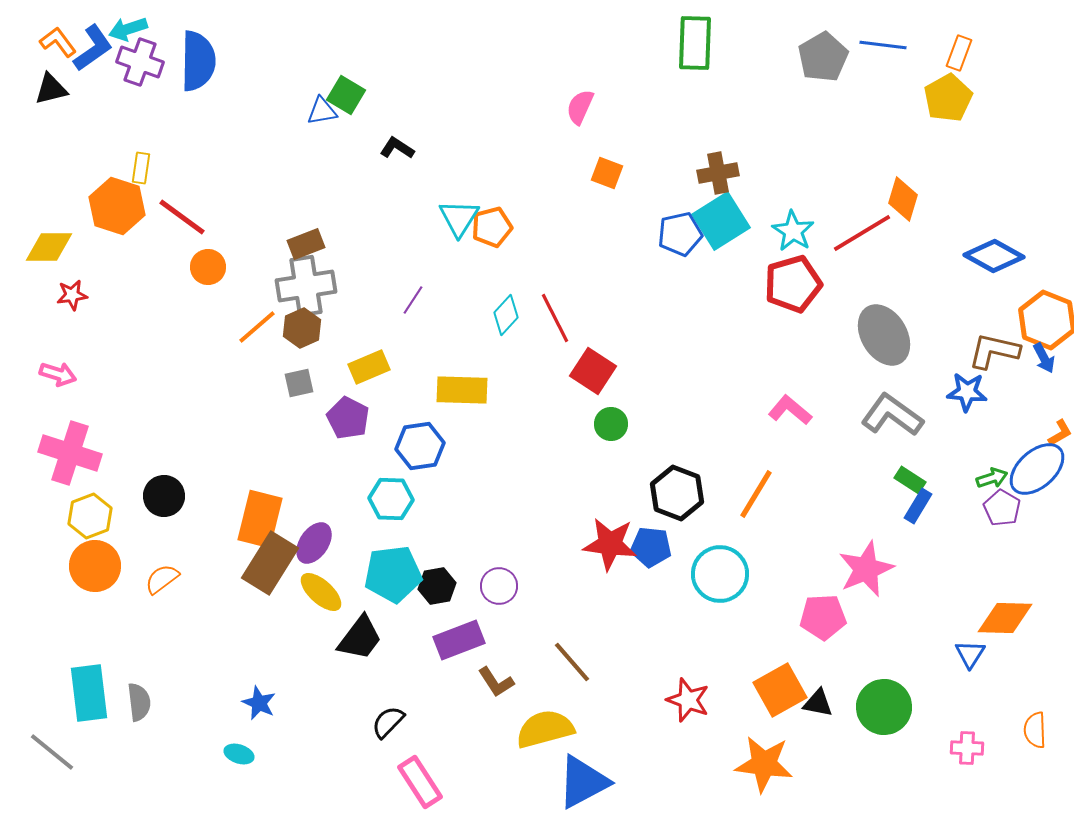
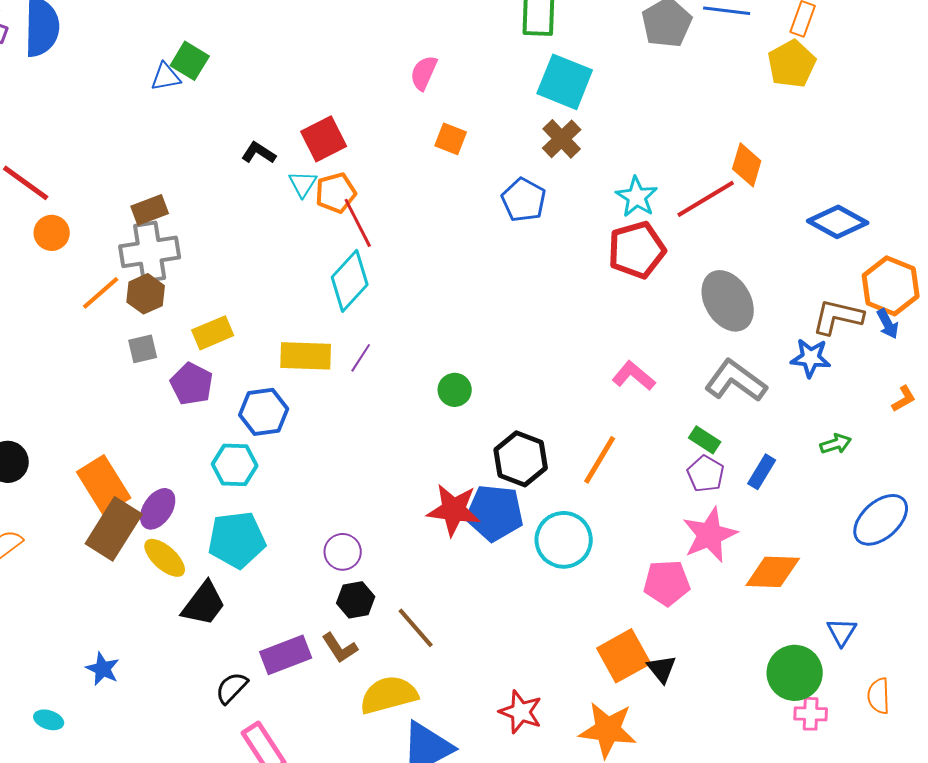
black L-shape: (397, 148) -> (259, 153), moved
brown cross: (718, 173) -> (562, 139), turned -33
cyan triangle: (459, 218) -> (303, 184), size x0.7
cyan square: (721, 221) -> (565, 82), moved, turned -36
blue pentagon: (680, 234) -> (524, 200), turned -30
purple line: (413, 300) -> (361, 358), moved
cyan diamond: (506, 315) -> (350, 281), size x1.5
red line: (555, 318) -> (358, 223), moved
red square: (593, 371) -> (324, 139), moved, turned 30
blue ellipse: (1037, 469) -> (881, 520), moved
green rectangle: (910, 480) -> (705, 440), moved
purple pentagon: (1002, 508) -> (706, 474), moved
orange rectangle: (260, 519) -> (104, 485), turned -46
blue pentagon: (651, 547) -> (495, 513), size x1.4
black hexagon: (437, 586) -> (356, 600), moved
orange diamond: (1005, 618) -> (773, 572), moved
purple rectangle: (459, 640) -> (286, 655), moved
blue triangle: (970, 654) -> (842, 632), moved
red star: (688, 700) -> (521, 712), moved
black triangle: (818, 703) -> (662, 669), turned 40
green circle: (884, 707) -> (795, 673), moved
cyan ellipse: (239, 754) -> (49, 720), moved

